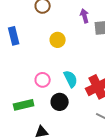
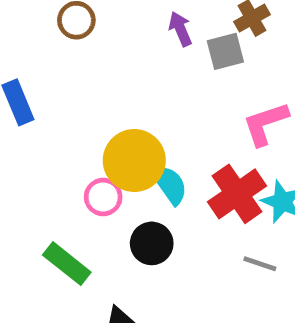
yellow circle: (58, 40) -> (134, 161), moved, size x1.6
green rectangle: (24, 105) -> (67, 264), turned 60

